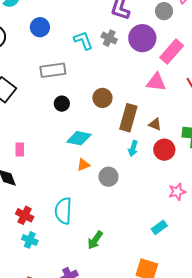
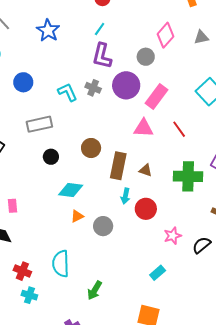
red circle: (164, 150) -> (146, 209), moved

